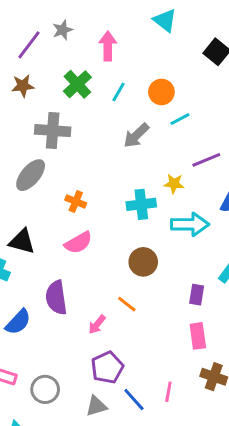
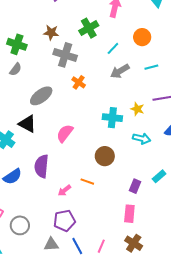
brown star: (23, 86) -> (51, 33), moved
cyan line: (118, 92) -> (113, 48), moved
orange circle: (161, 92) -> (142, 37), moved
gray ellipse: (31, 175) -> (41, 96), moved
orange cross: (76, 202) -> (79, 82), moved
cyan arrow: (190, 224) -> (142, 139), size x0.7
pink semicircle: (78, 243) -> (65, 133), turned 144
orange line: (127, 304) -> (87, 182), turned -32

